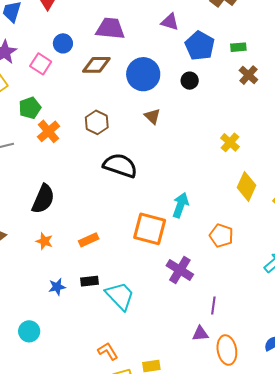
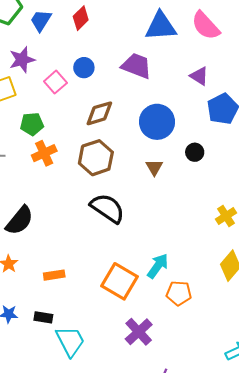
brown diamond: (96, 65) -> (99, 113), moved, turned -32
black circle: (190, 81) -> (195, 152), moved
brown hexagon: (97, 122) -> (96, 158), size x1.4
orange pentagon: (221, 236) -> (179, 293), moved, turned -30

